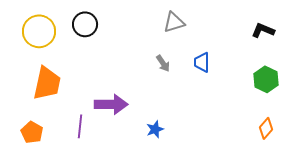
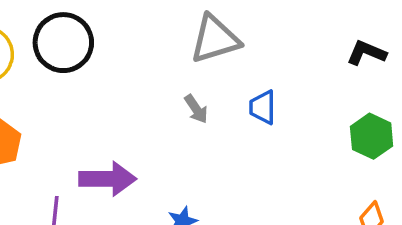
gray triangle: (174, 22) -> (215, 39), size x1.4
black circle: (85, 24) -> (63, 43), size x1.4

